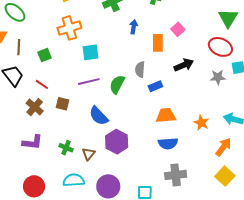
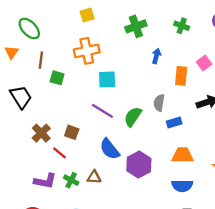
brown line: (19, 47) -> (41, 60), moved
green square: (45, 55) -> (57, 78), turned 32
purple line: (89, 82) -> (102, 111), turned 40
red line: (42, 84) -> (60, 153), moved
purple L-shape: (32, 142) -> (45, 181), moved
purple hexagon: (117, 142) -> (139, 165), moved
brown triangle: (89, 154) -> (94, 177), moved, turned 48

